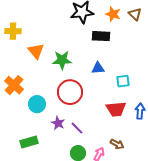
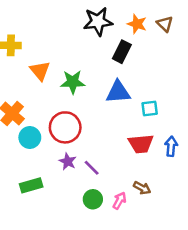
black rectangle: (101, 36) -> (122, 52), turned -66
blue triangle: (98, 68) -> (118, 92), size x1.5
red circle: (70, 92) -> (65, 127), moved
cyan circle: (37, 104) -> (30, 137), moved

